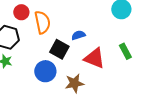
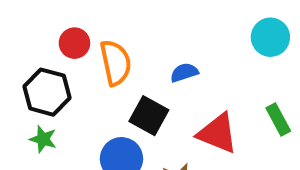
blue semicircle: (78, 35) -> (184, 72), moved

